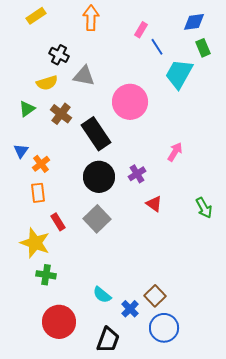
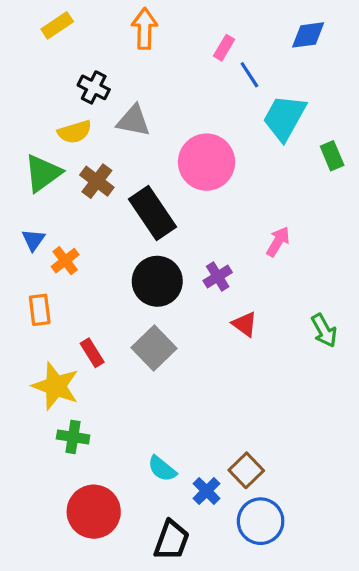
green rectangle: (203, 48) -> (332, 156), moved
green triangle: (27, 109) -> (43, 173), size x1.5
orange rectangle: (38, 193) -> (40, 310), moved

